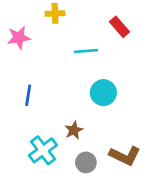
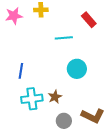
pink star: (19, 38) -> (14, 16), moved
cyan cross: (43, 150) -> (32, 99), moved, turned 30

